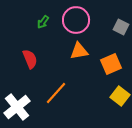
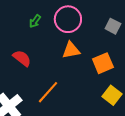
red semicircle: (30, 59) -> (22, 58), turned -30

